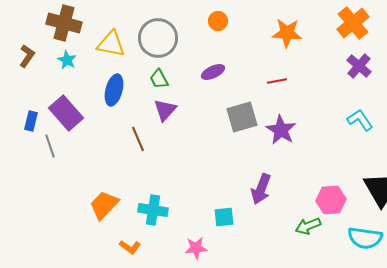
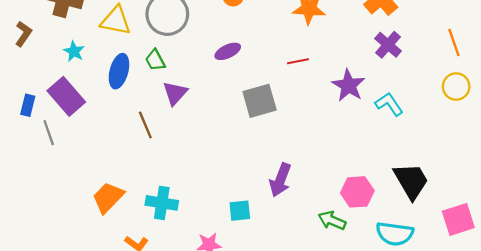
cyan star: (67, 60) -> (74, 51), moved
green trapezoid: (159, 79) -> (155, 60), moved
purple star: (281, 130) -> (348, 85), moved
green arrow: (308, 226) -> (332, 220), turned 45

